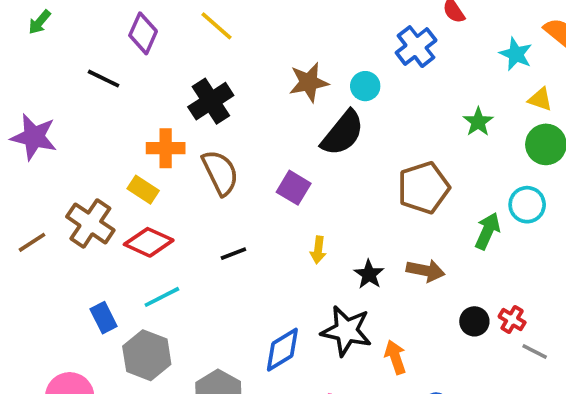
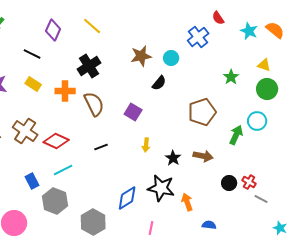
cyan star: (516, 54) -> (249, 31), moved
black semicircle: (343, 133) -> (159, 83), size x0.6
yellow rectangle: (143, 190) -> (33, 84), moved

